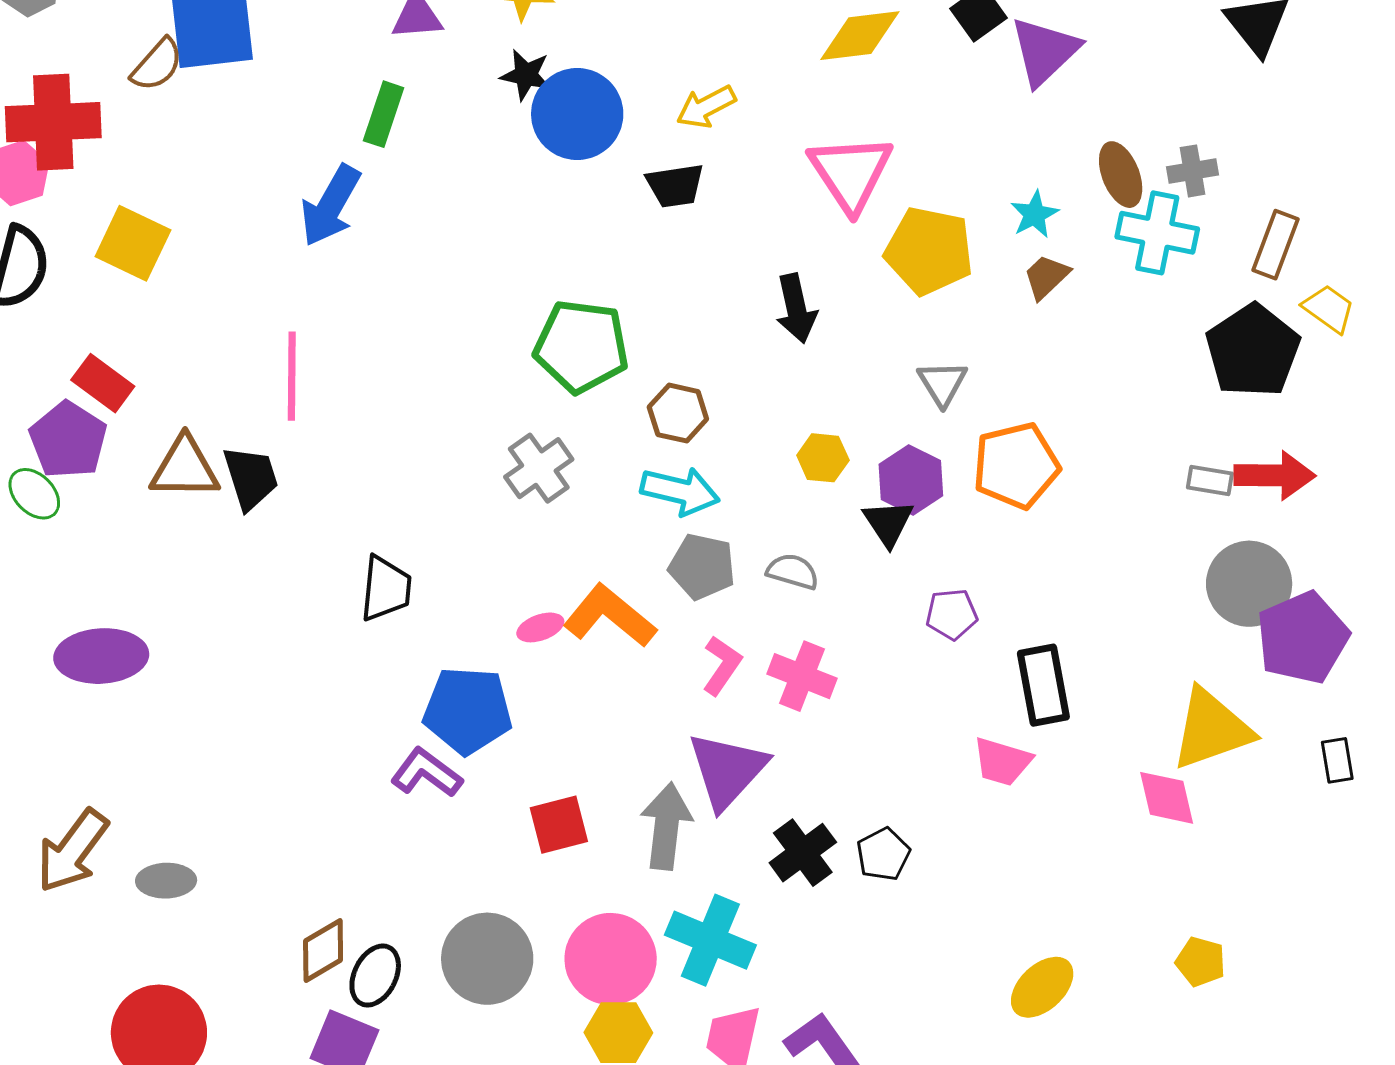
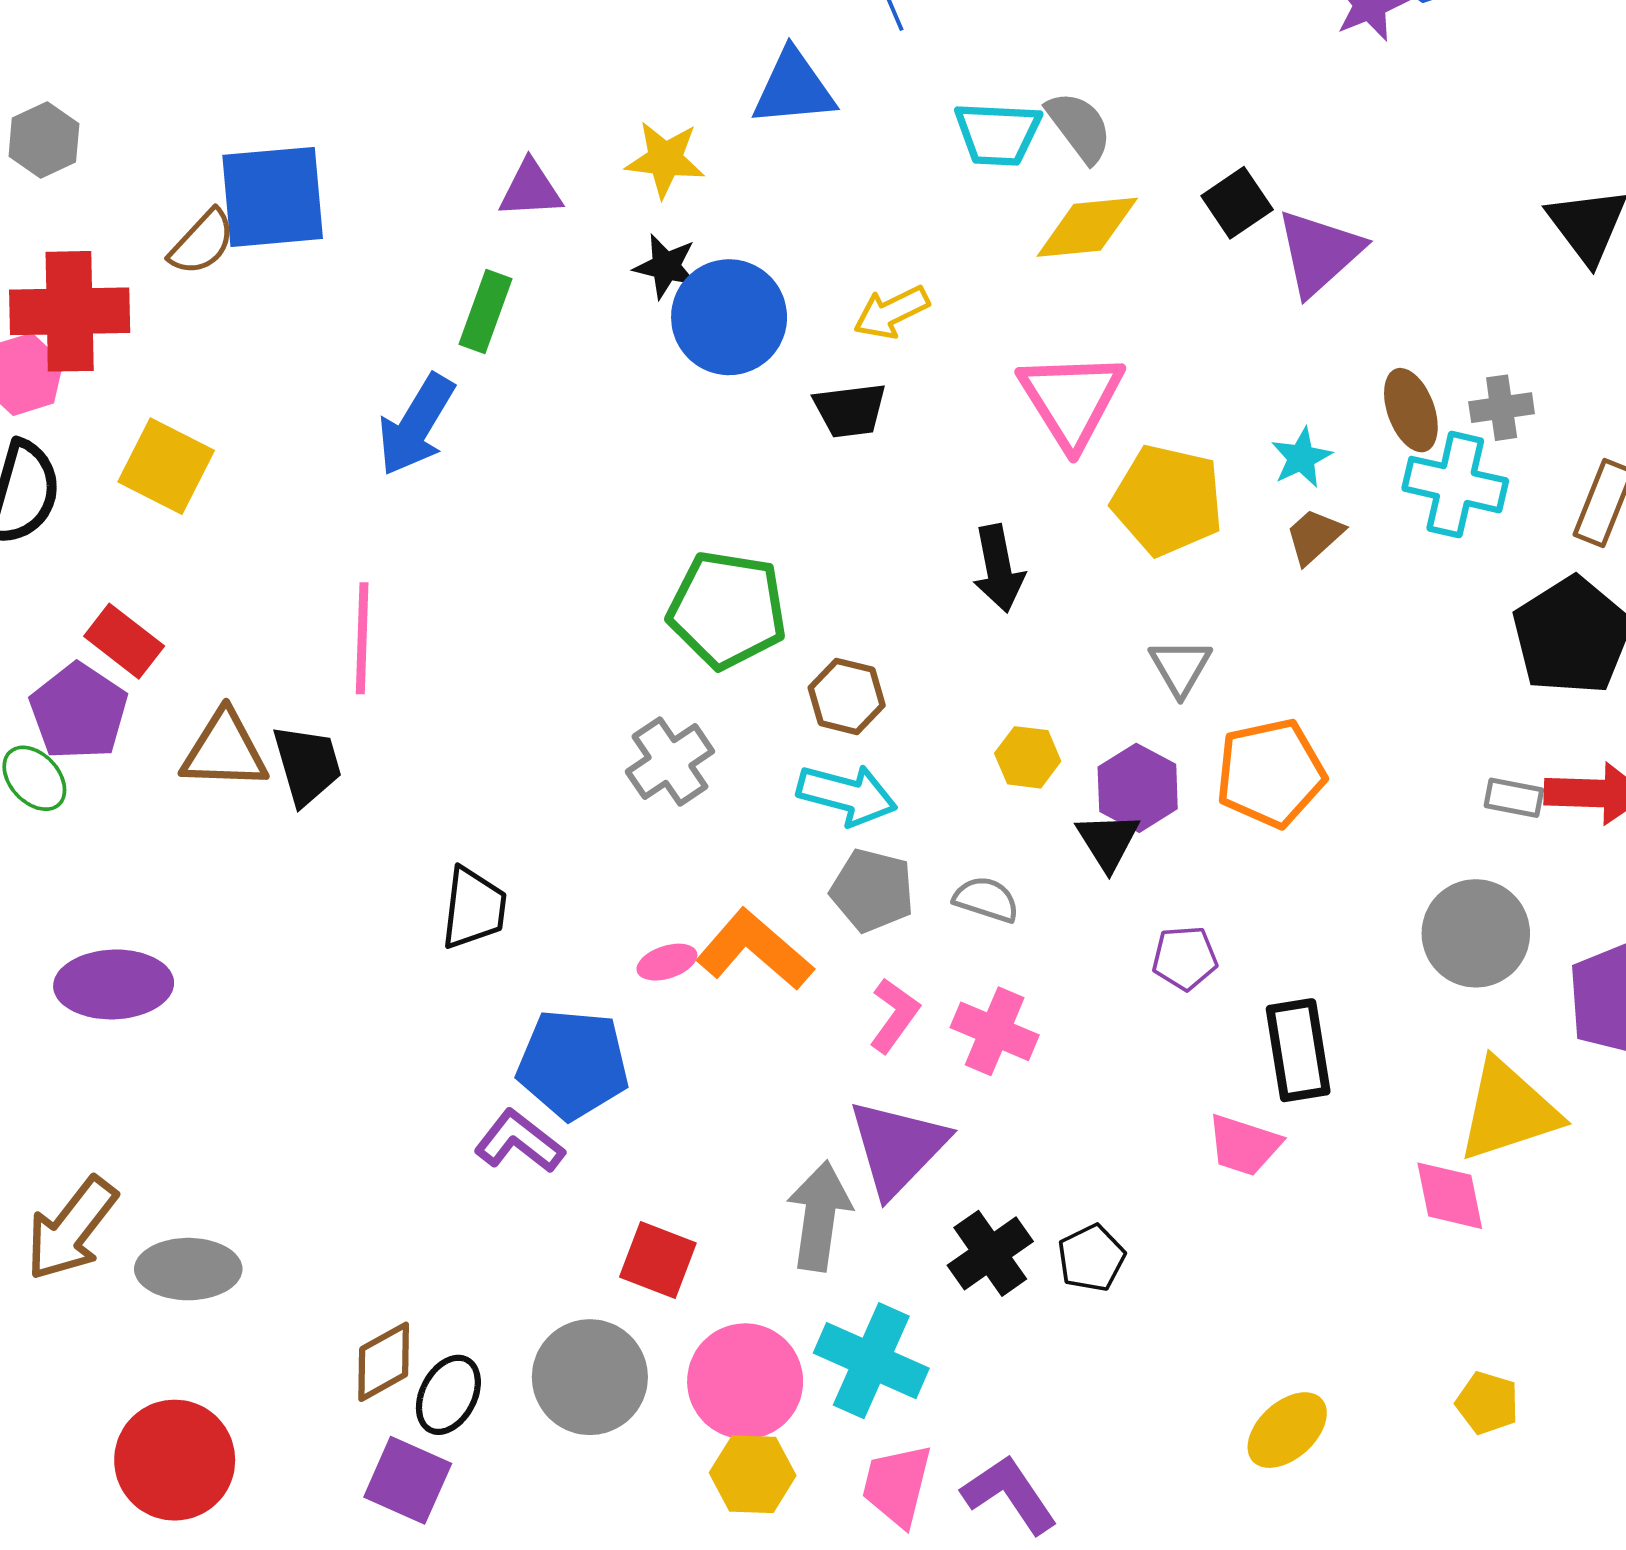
gray circle: (1249, 584) -> (1476, 933), moved
red square: (559, 825) -> (658, 1260), moved, turned 34
gray ellipse: (166, 881) -> (188, 1269), size x1.4

